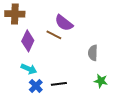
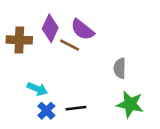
brown cross: (15, 14) -> (19, 40), moved
purple diamond: (28, 41) -> (50, 28), moved
green star: (101, 81) -> (130, 104), size x1.5

